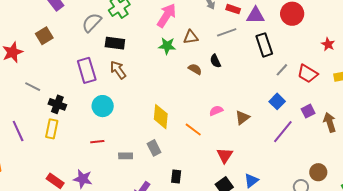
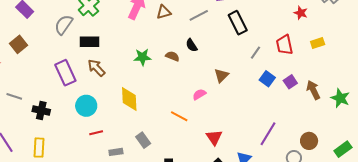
brown triangle: (191, 37) -> (164, 12), moved
green star: (167, 46) -> (142, 57), moved
gray line: (282, 70) -> (255, 53), moved
red trapezoid: (308, 74) -> (285, 45), turned 55
blue square: (277, 101) -> (267, 79), moved
yellow diamond: (161, 117) -> (129, 99), moved
brown triangle: (242, 118) -> (221, 75), moved
yellow rectangle: (52, 129) -> (39, 148), moved
purple line: (283, 132) -> (268, 134), moved
red line: (97, 142) -> (96, 133), moved

